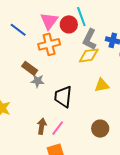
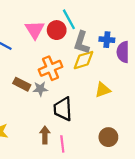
orange cross: (49, 44) -> (51, 68), moved
gray star: (38, 81) -> (40, 89), moved
brown arrow: (42, 126) -> (45, 135), moved
pink line: (58, 128) -> (62, 144), turned -35

